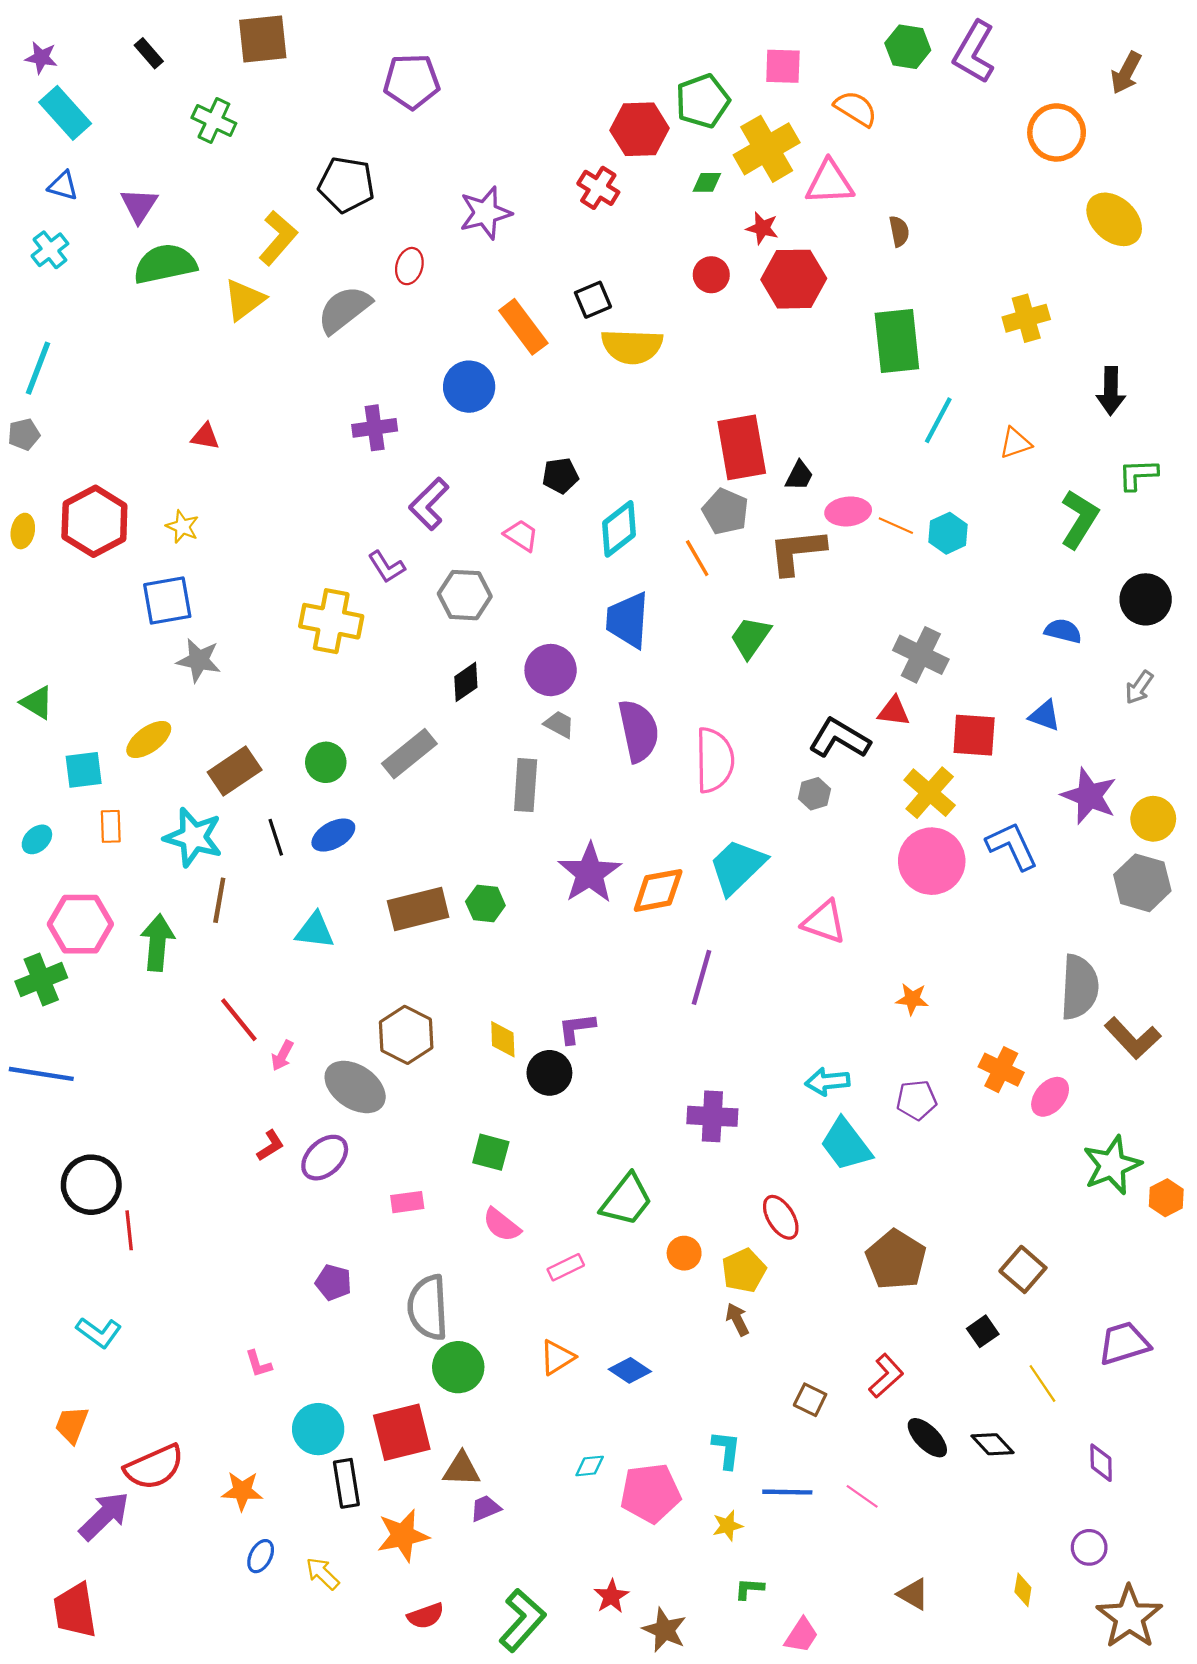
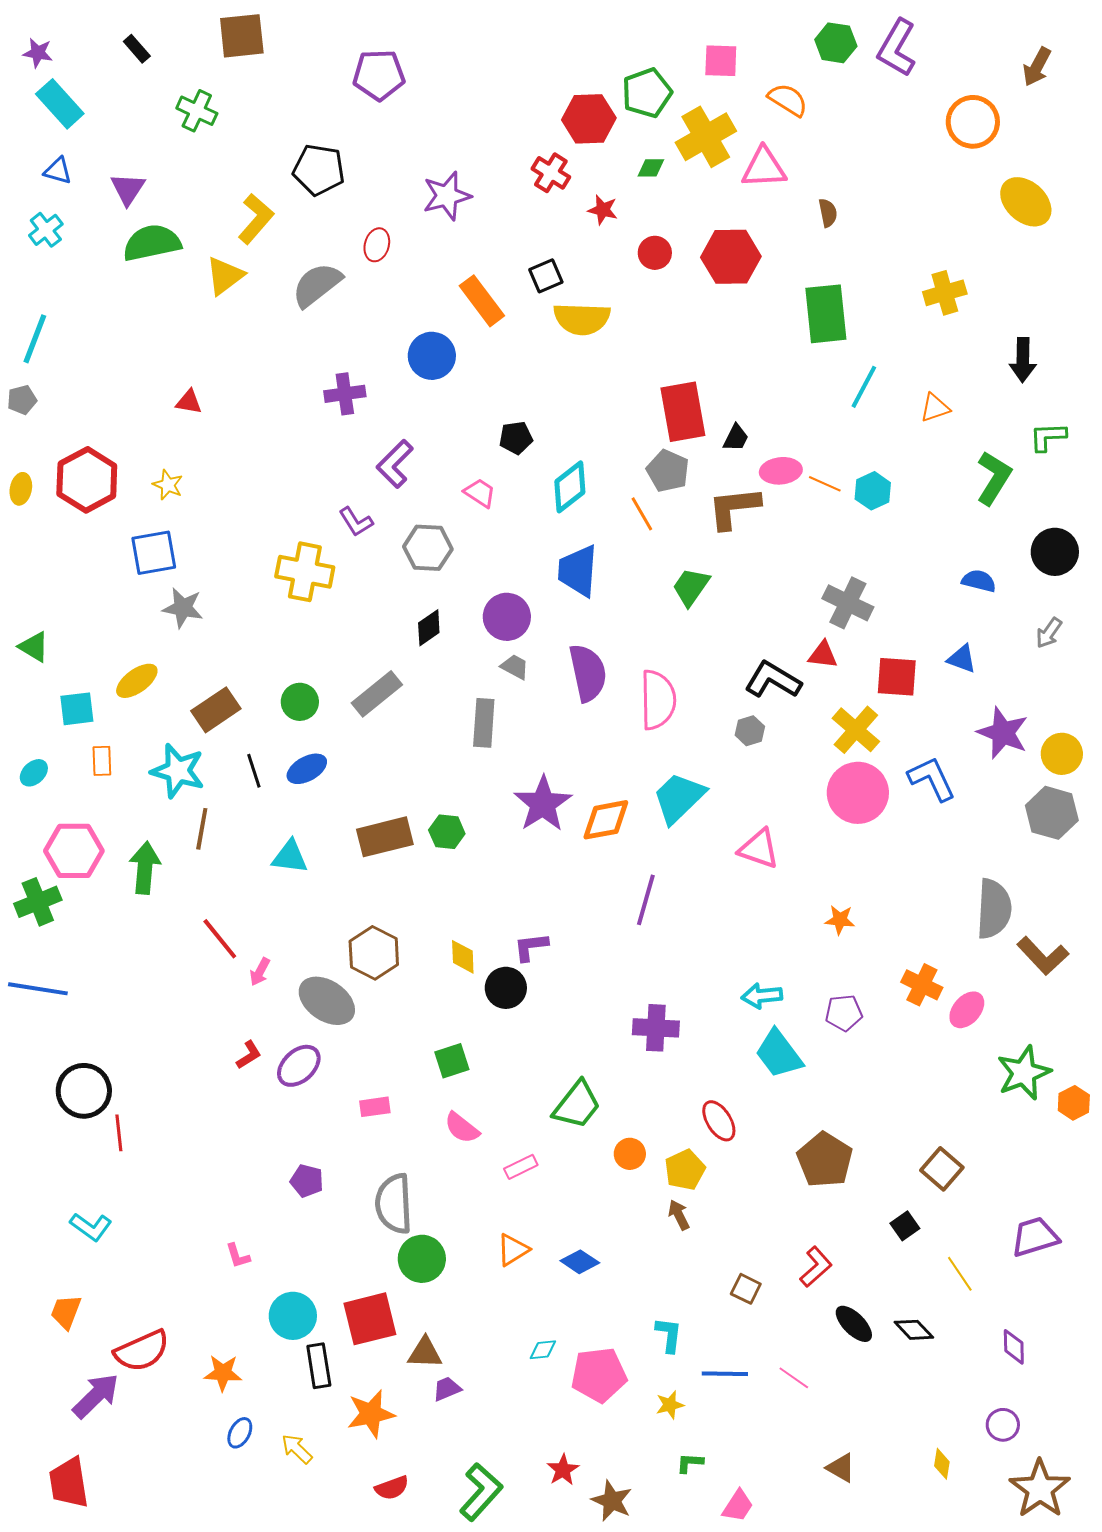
red star: (762, 228) -> (603, 210), moved
green square: (491, 1152) -> (452, 1061), turned -33

